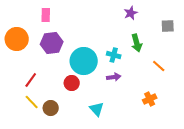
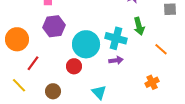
orange circle: (17, 39) -> (17, 39), moved
cyan cross: (114, 55) -> (116, 38), size x1.5
yellow line: (32, 102) -> (19, 85), moved

